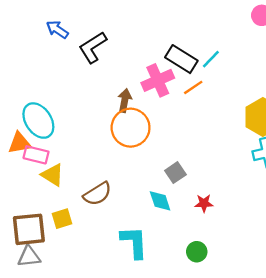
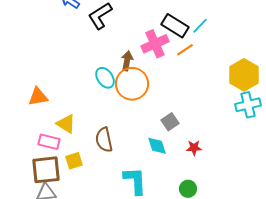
cyan ellipse: (38, 121) -> (105, 78), moved, size x0.7
pink rectangle: (36, 155) -> (49, 142), moved
brown semicircle: (97, 194) -> (104, 140), turned 110

